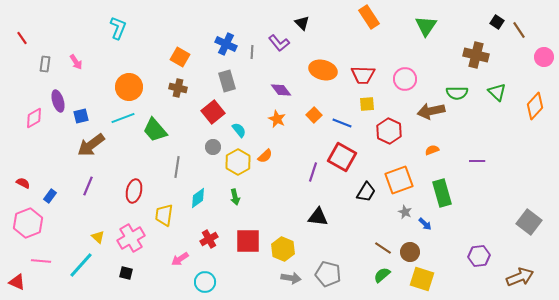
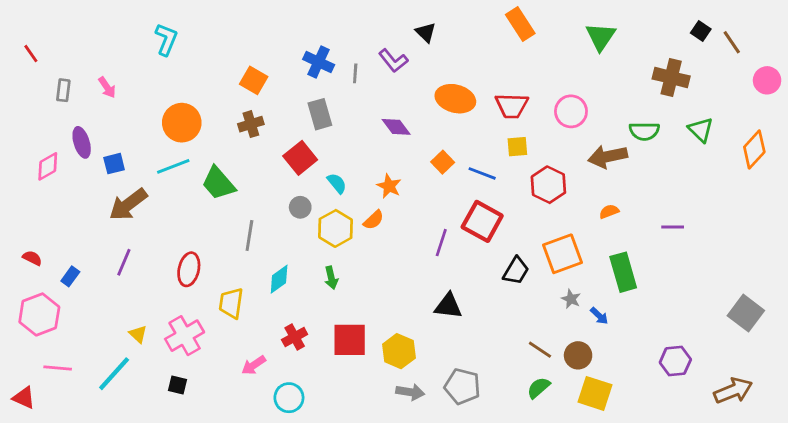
brown cross: (178, 88) -> (251, 124), turned -30
orange star: (277, 119) -> (389, 186), moved

